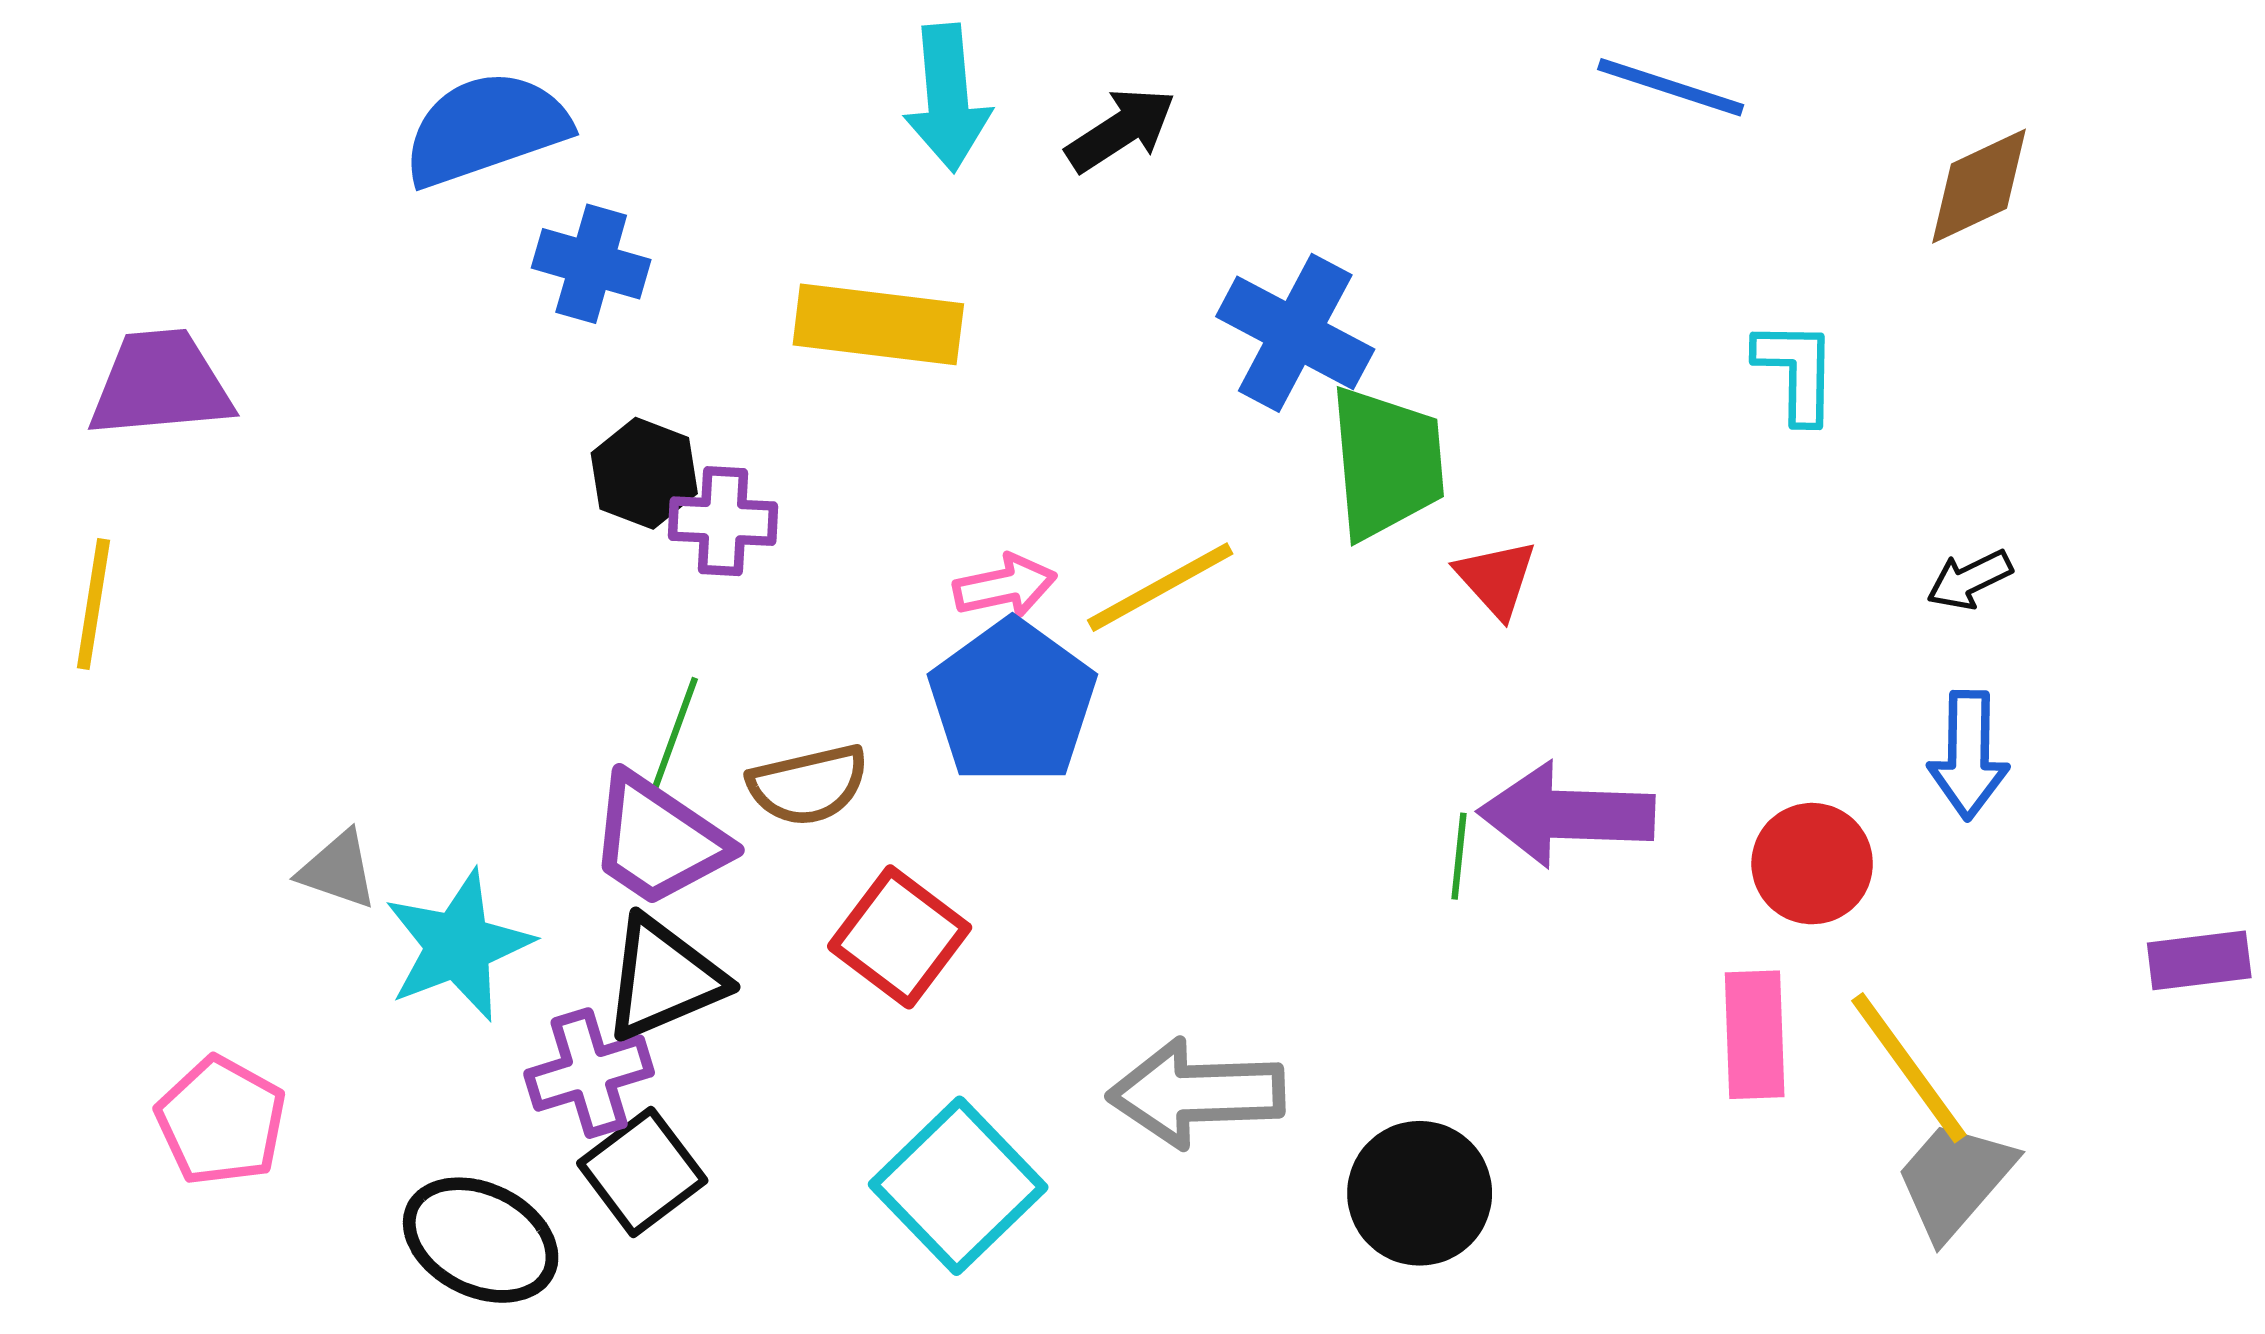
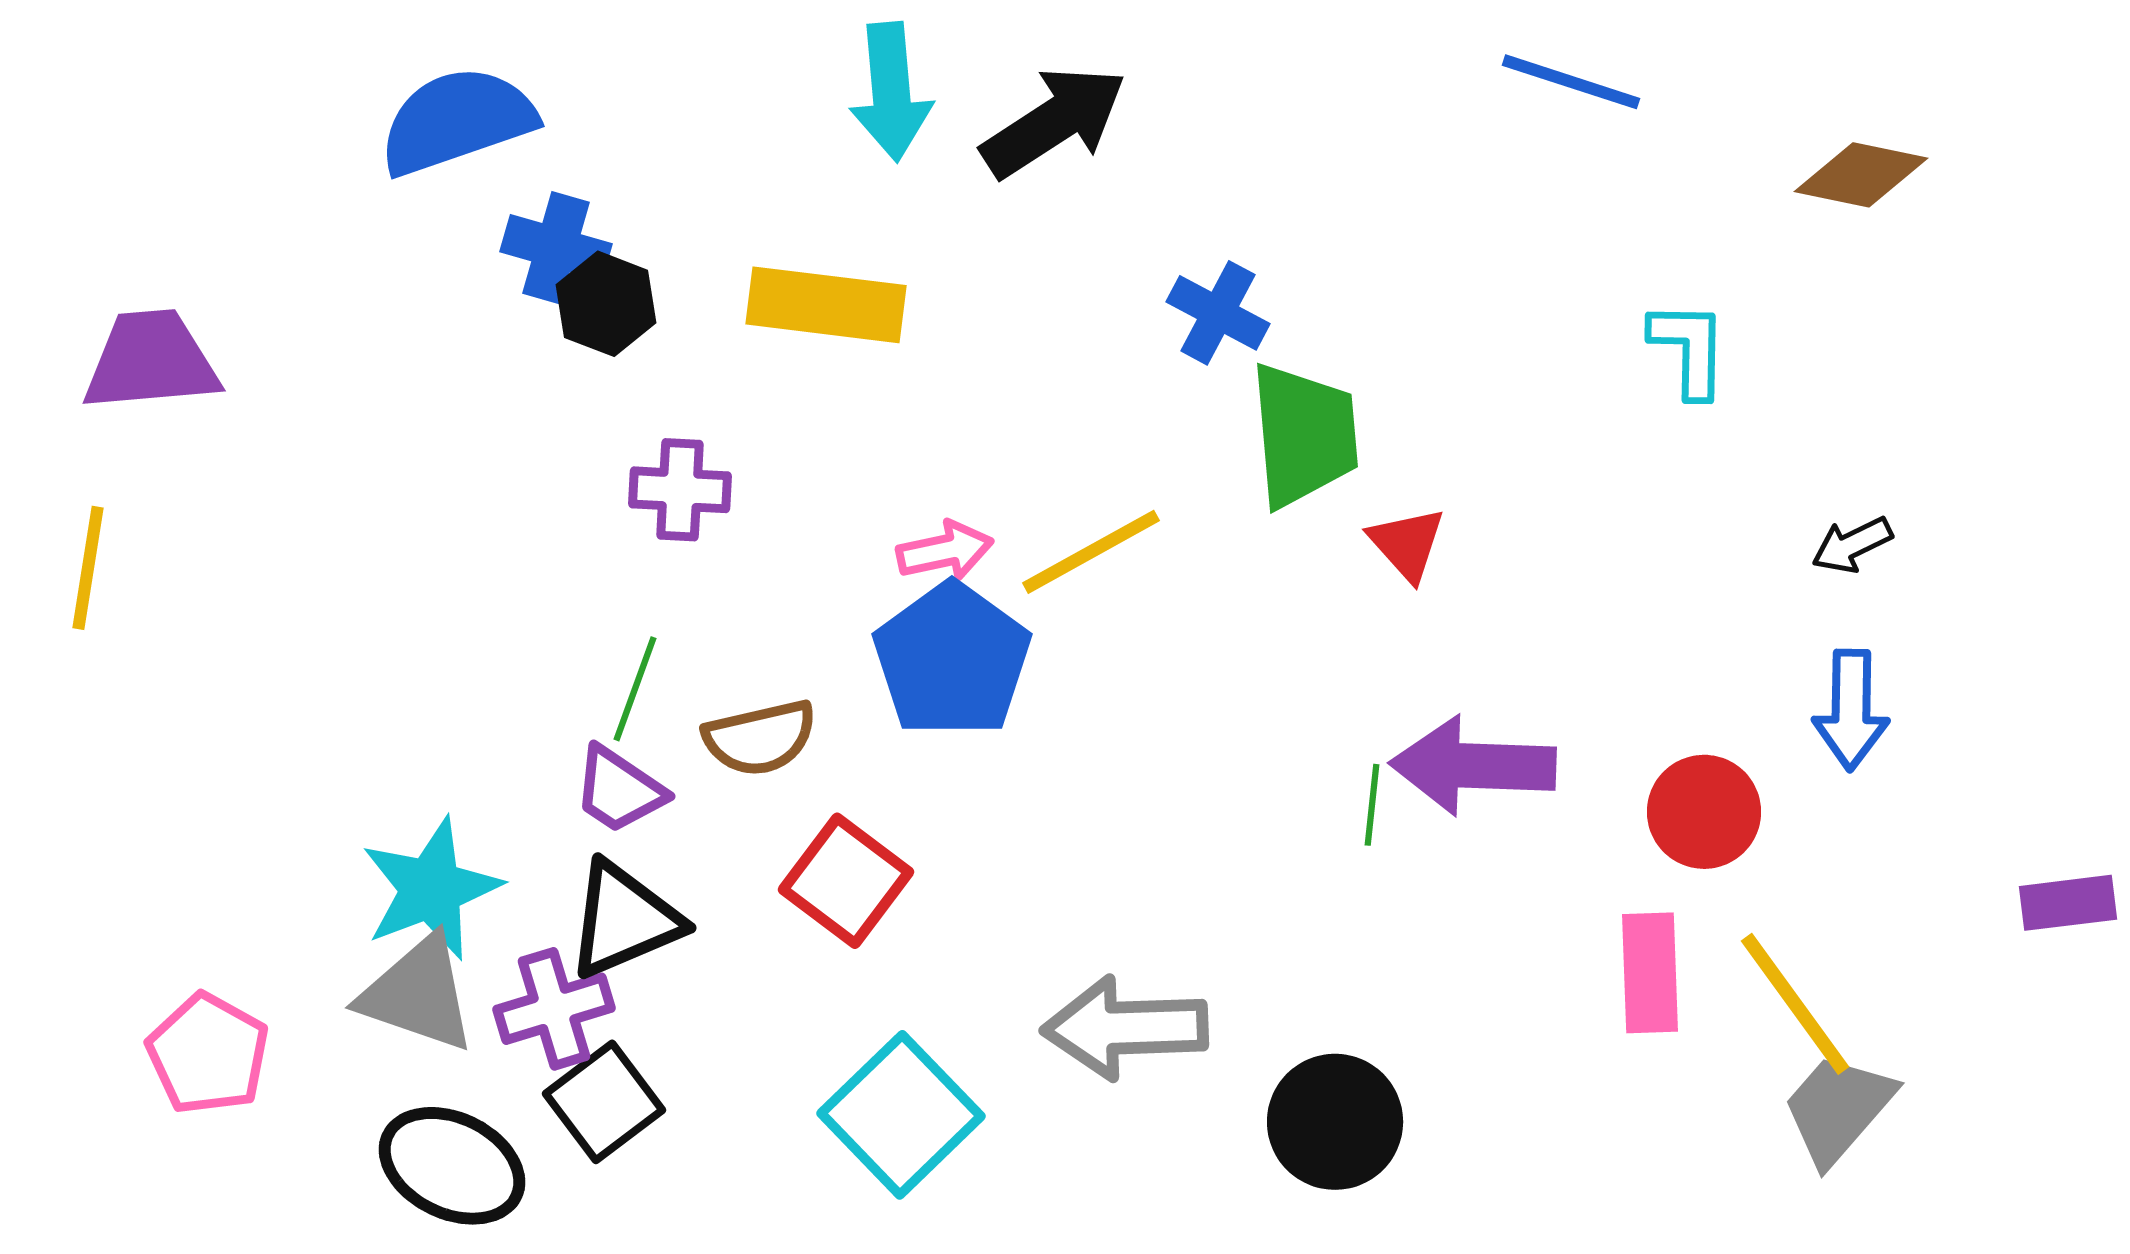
black arrow: (1121, 130) -> (1054, 122), size x1.4
brown diamond: (1979, 186) -> (1861, 175), turned 37
blue cross: (1295, 333) -> (1218, 313), size x0.7
black hexagon: (644, 473) -> (606, 304), moved
purple trapezoid: (658, 840) -> (619, 790), size x0.7
gray triangle: (338, 870) -> (418, 994), moved, size x1.6

